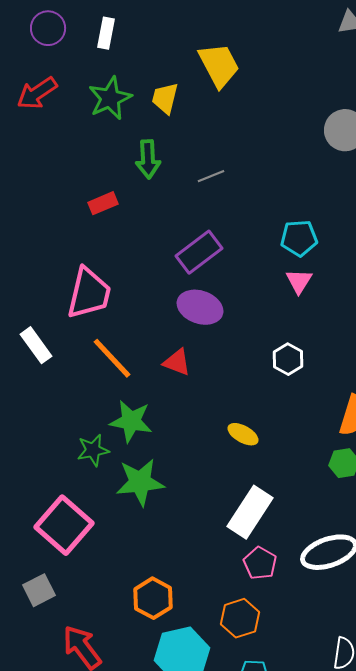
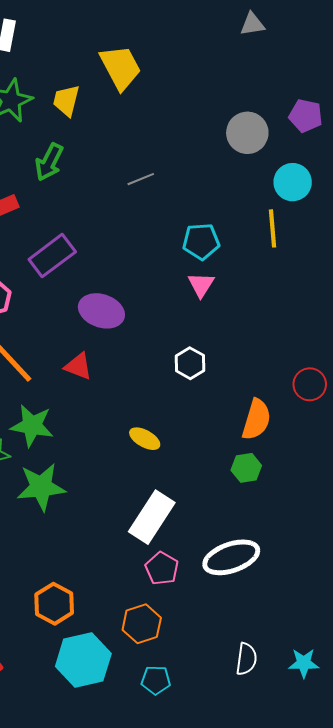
green arrow: (148, 159) -> (49, 162), turned 30
gray line: (211, 176) -> (141, 179), moved
purple rectangle: (199, 252) -> (52, 256), moved

